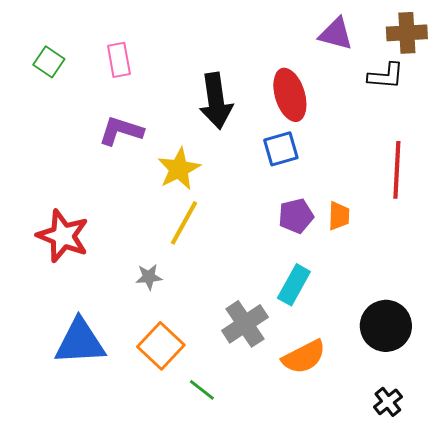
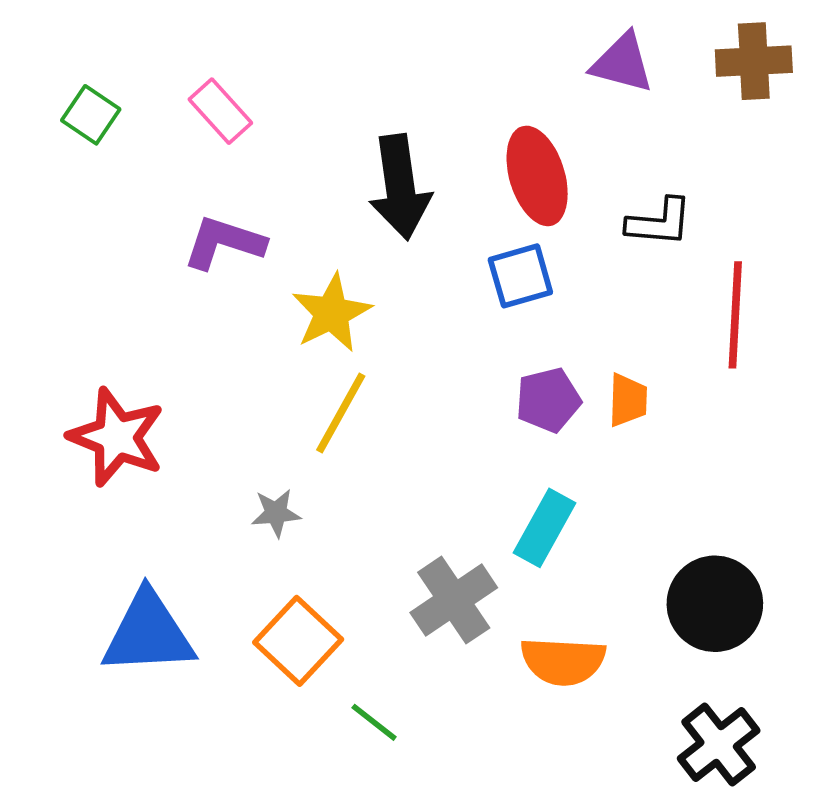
pink rectangle: (119, 60) -> (220, 111), turned -32
black L-shape: (386, 76) -> (659, 222), moved
orange semicircle: (304, 357) -> (563, 661), turned 30
black cross: (388, 402) -> (719, 745), size x1.5

